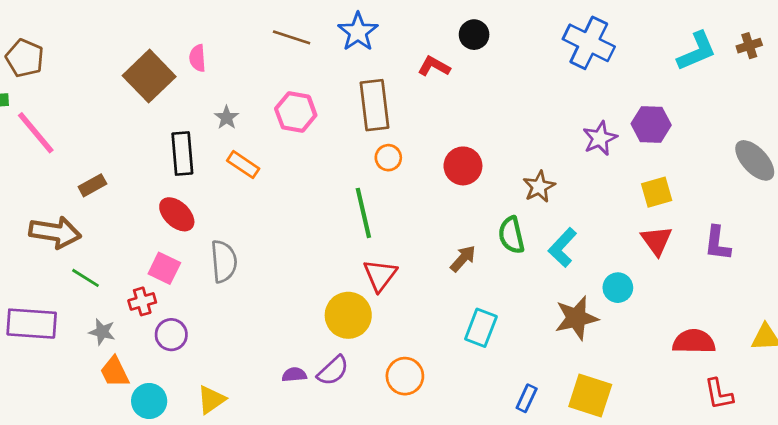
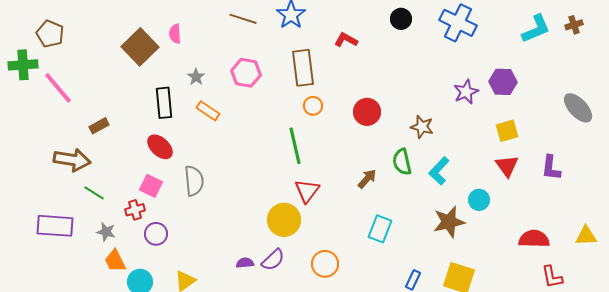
black circle: (474, 35) -> (401, 19), moved
brown star: (539, 187) -> (422, 127), turned -30

